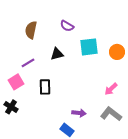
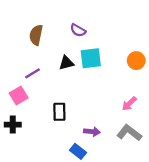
cyan square: (89, 47) -> (91, 58), moved
black rectangle: (45, 87) -> (59, 112), moved
black cross: (11, 107) -> (13, 125), turned -32

